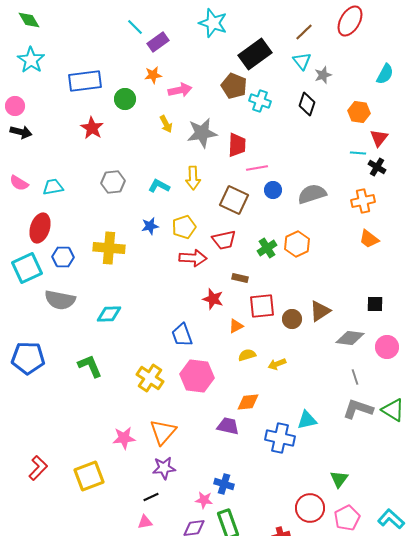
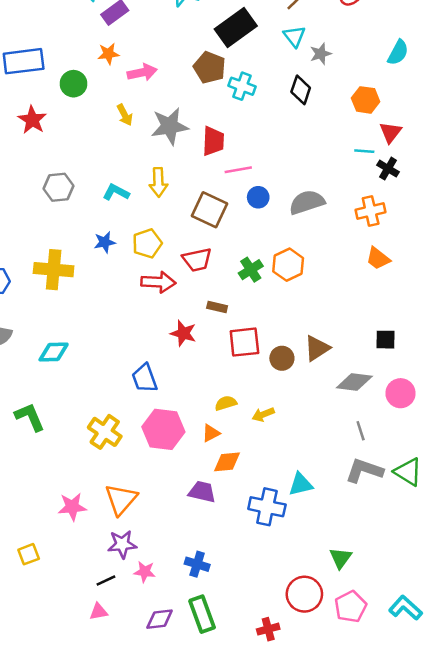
orange triangle: (236, 326) -> (211, 433), moved
yellow square: (89, 476) -> (29, 554), size x0.6
pink star: (204, 500) -> (145, 572), moved

